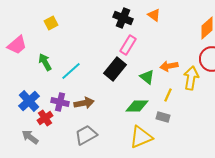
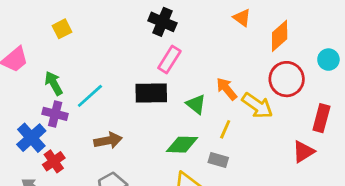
orange triangle: (154, 15) -> (242, 18), moved
orange arrow: (169, 66) -> (227, 89), turned 60
black rectangle: (115, 69) -> (151, 93), turned 50
yellow arrow: (191, 78) -> (257, 106), turned 115
purple cross: (60, 102) -> (55, 114), moved

